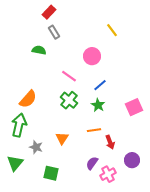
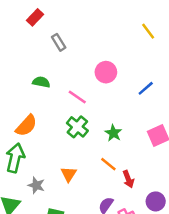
red rectangle: (49, 12) -> (35, 17), moved
yellow line: (112, 30) -> (148, 31), moved
green semicircle: (39, 50) -> (41, 82), moved
blue line: (100, 85) -> (146, 88), moved
orange line: (94, 130) -> (108, 164), turned 48

